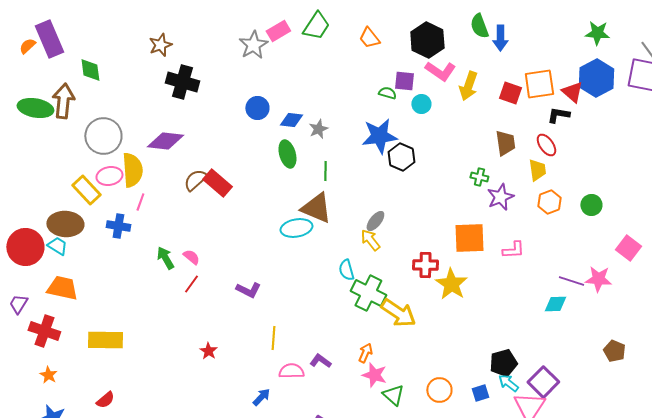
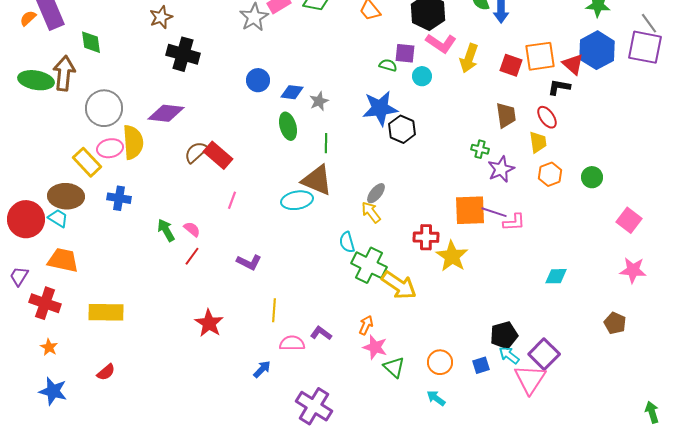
pink line: (140, 202) -> (232, 200), moved
pink star: (598, 279) -> (633, 270), moved
purple line: (571, 281) -> (494, 212), moved
red star: (208, 351) -> (209, 323), size x1.6

